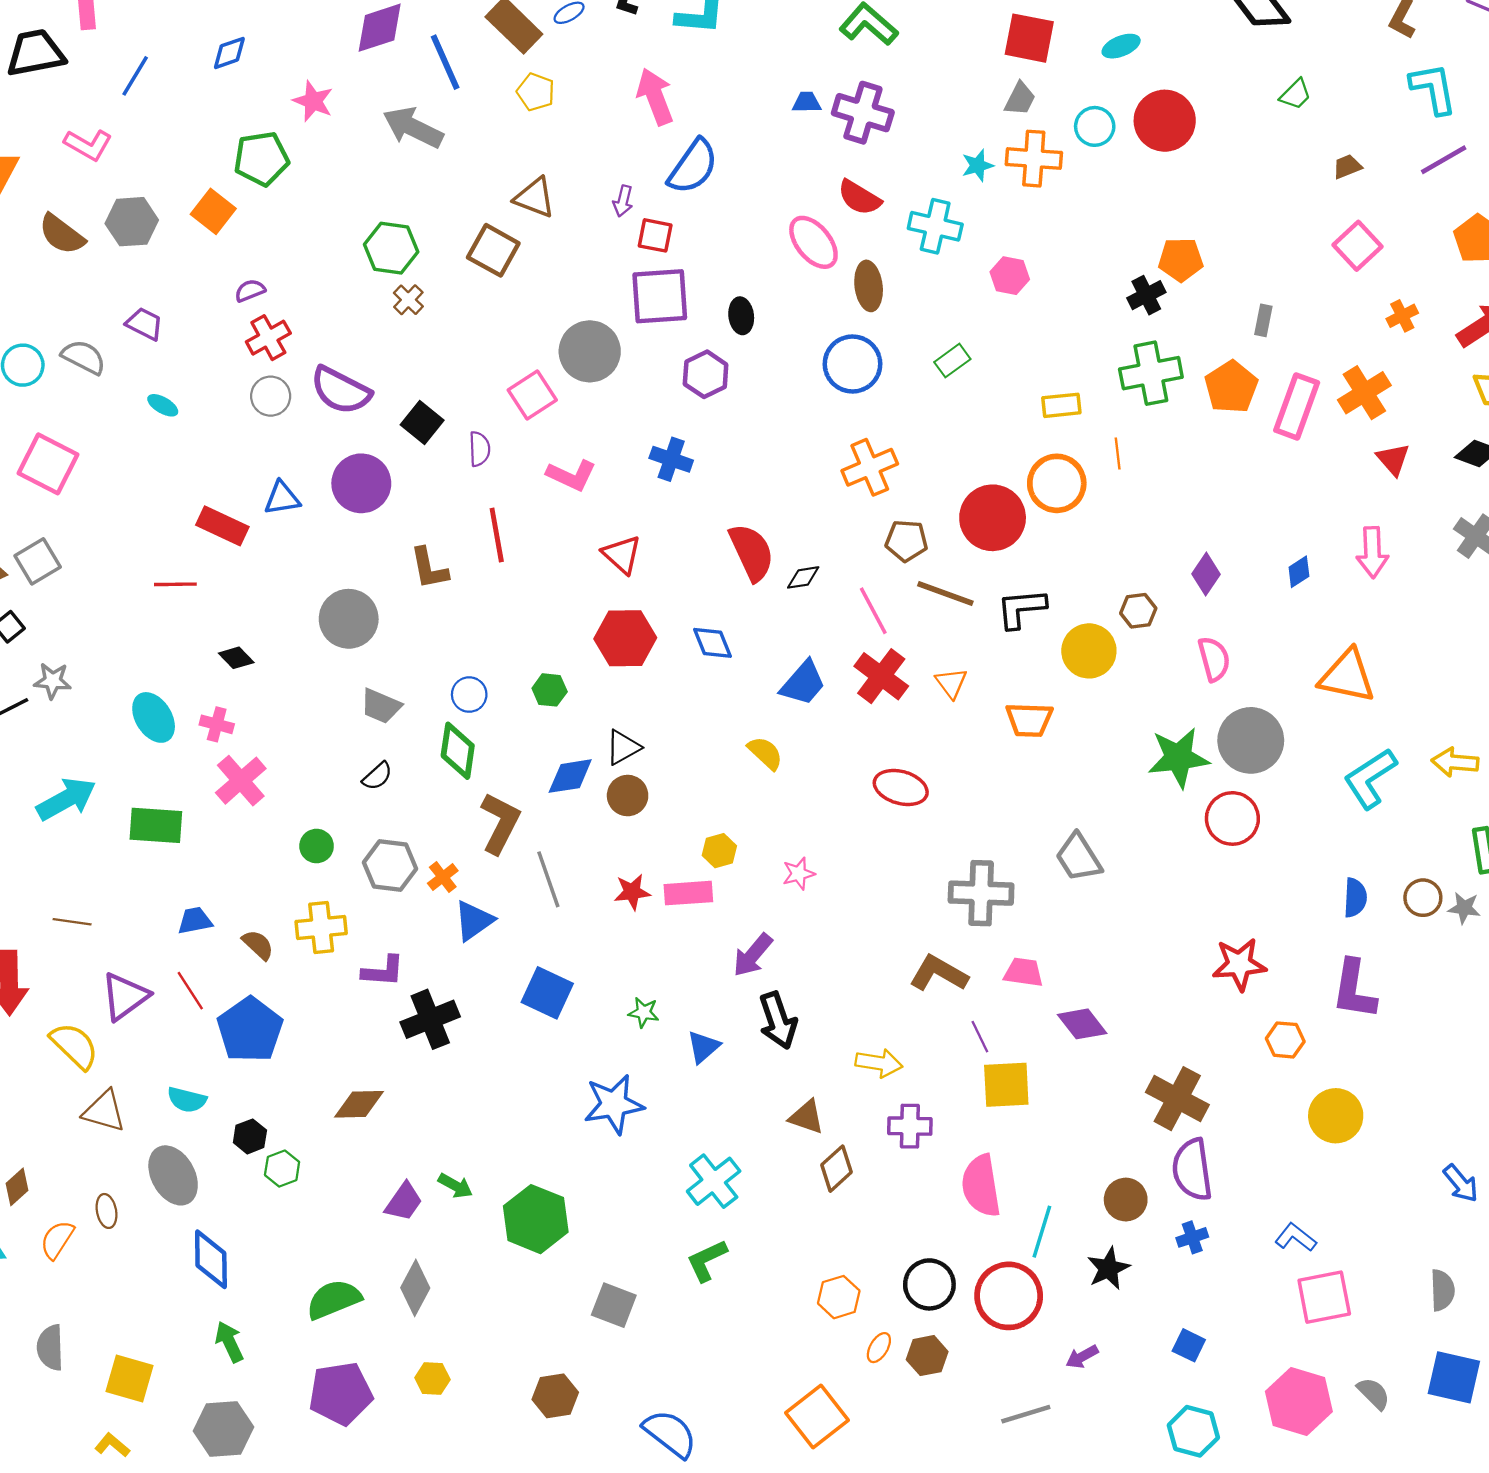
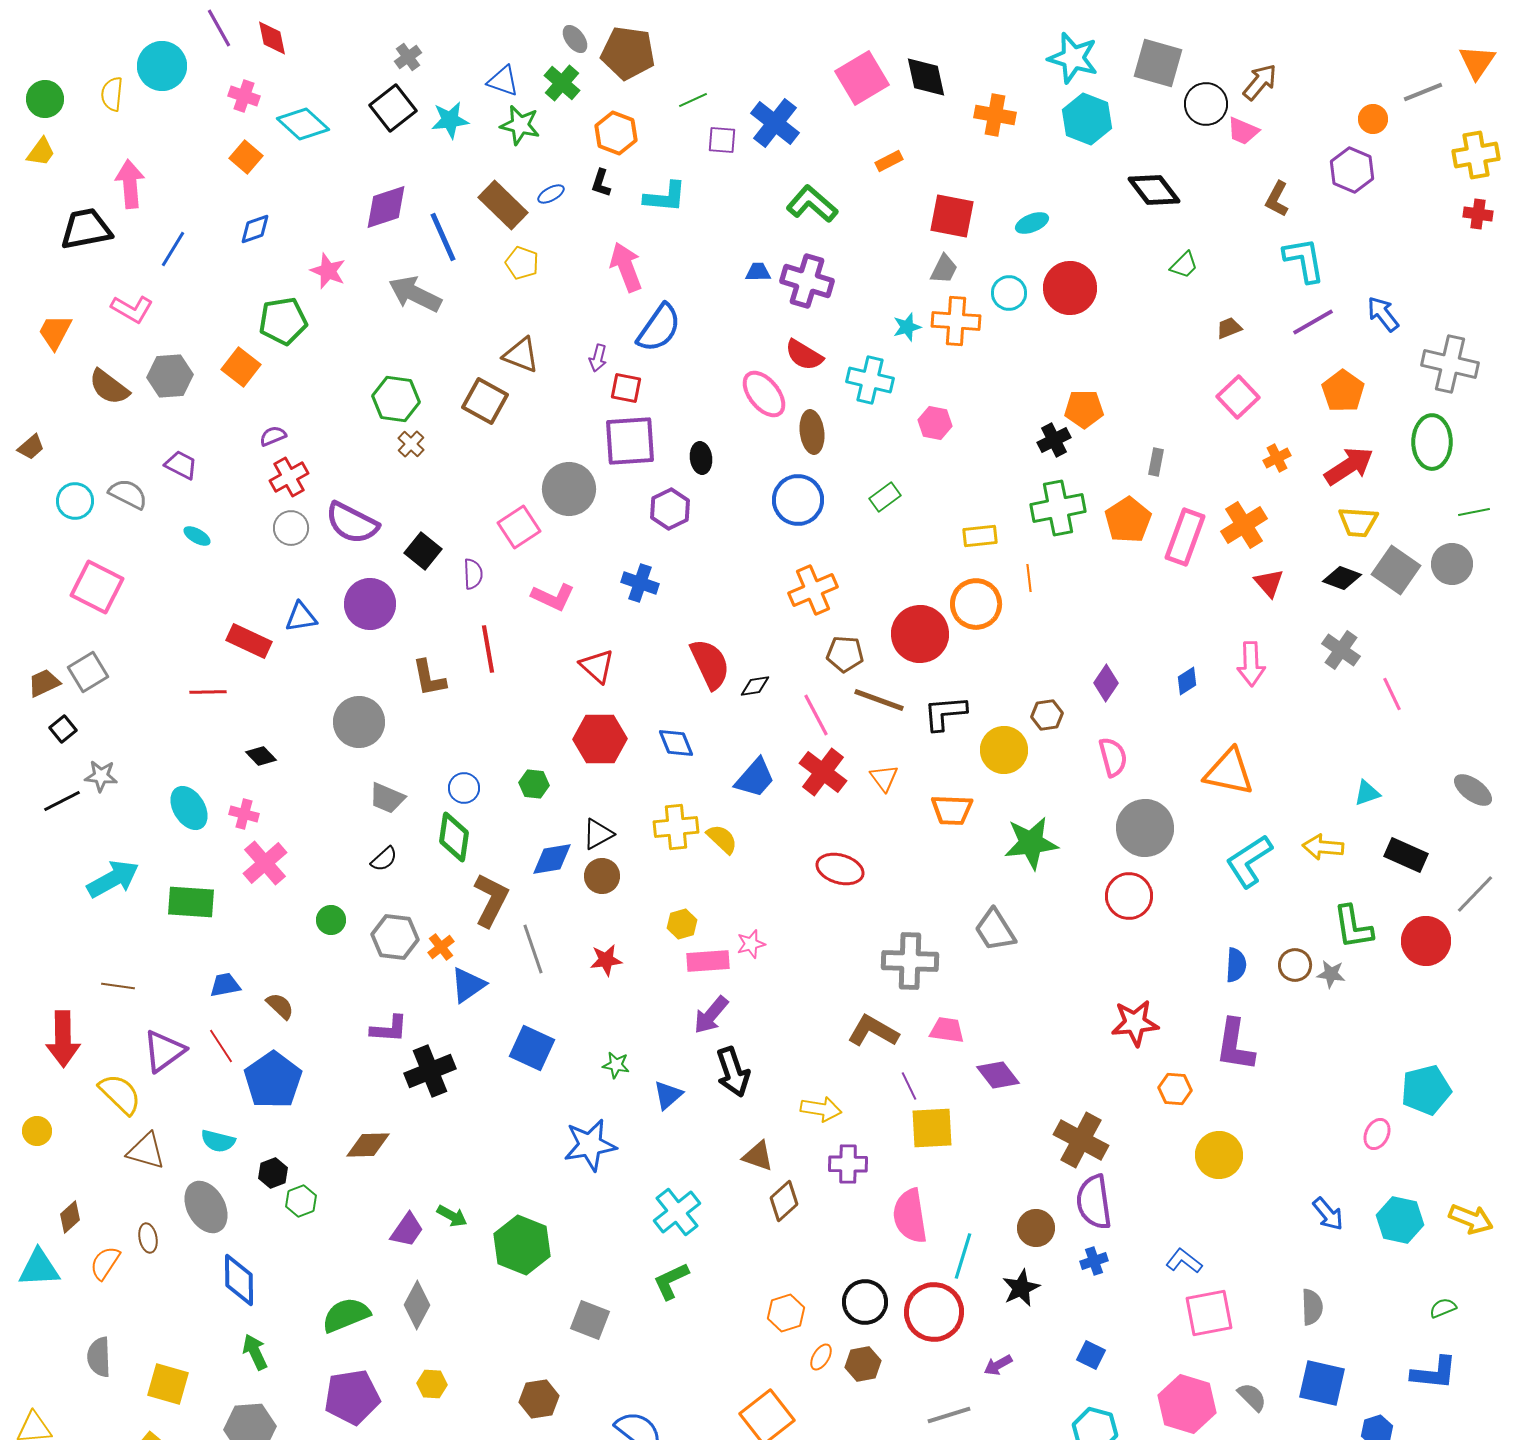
green star: (1178, 758) -> (1031, 843), moved
pink rectangle: (688, 893) -> (708, 961), moved
yellow cross: (321, 928) -> (676, 827), moved

